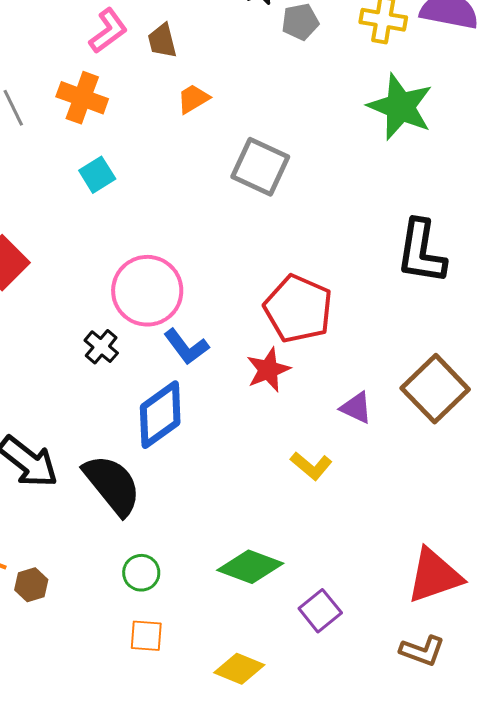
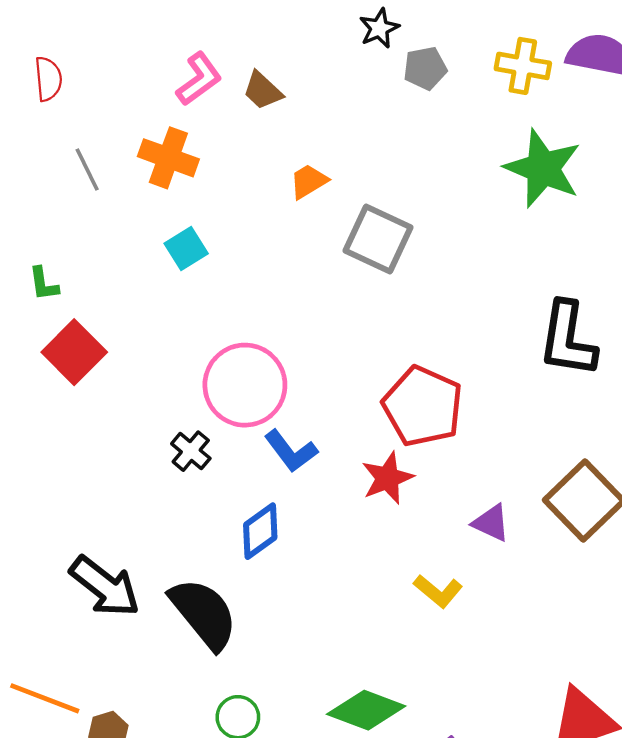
brown trapezoid: (162, 41) -> (263, 91), turned -33
orange trapezoid: (193, 99) -> (309, 181), moved
blue diamond: (160, 415) -> (260, 531), size x0.7

